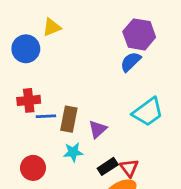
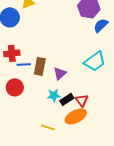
blue semicircle: (131, 62) -> (101, 25), moved
cyan star: (73, 152) -> (54, 95), moved
red circle: (33, 168) -> (15, 87), moved

